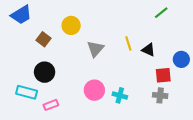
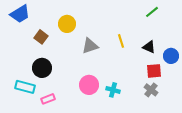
gray triangle: (95, 49) -> (90, 46), turned 30
black triangle: (148, 50) -> (149, 47), moved
gray cross: (160, 95) -> (151, 90), turned 32

